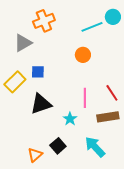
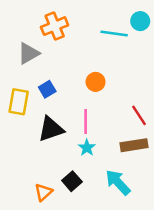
cyan line: (92, 27) -> (114, 33), turned 30
orange circle: (83, 55) -> (96, 82), moved
blue square: (38, 72) -> (47, 89), turned -32
yellow rectangle: (15, 82) -> (19, 102), turned -35
pink line: (85, 98) -> (86, 122), moved

